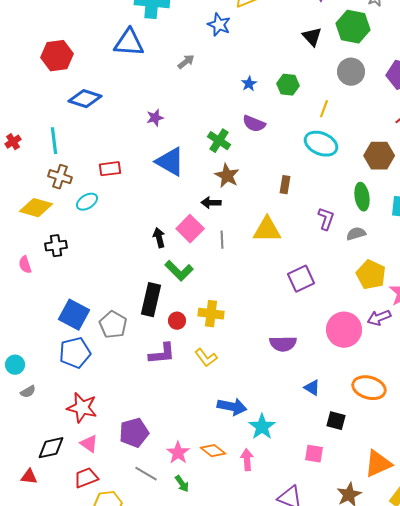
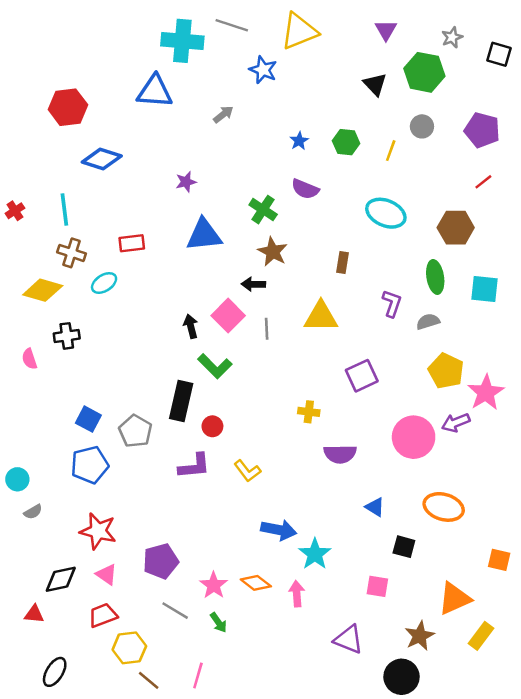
gray circle: (351, 72) -> (422, 126), size x0.7
yellow line: (324, 109) -> (391, 151), moved
blue triangle: (170, 162) -> (204, 235), turned -36
yellow cross: (211, 314) -> (309, 412), moved, size x0.7
blue square: (74, 315) -> (88, 419), size x0.7

